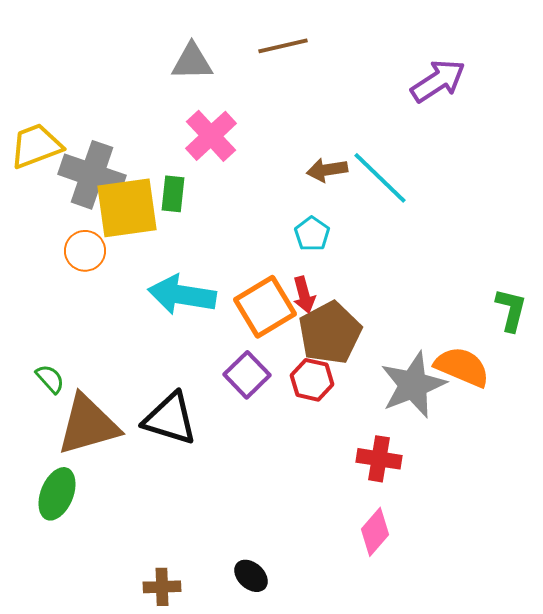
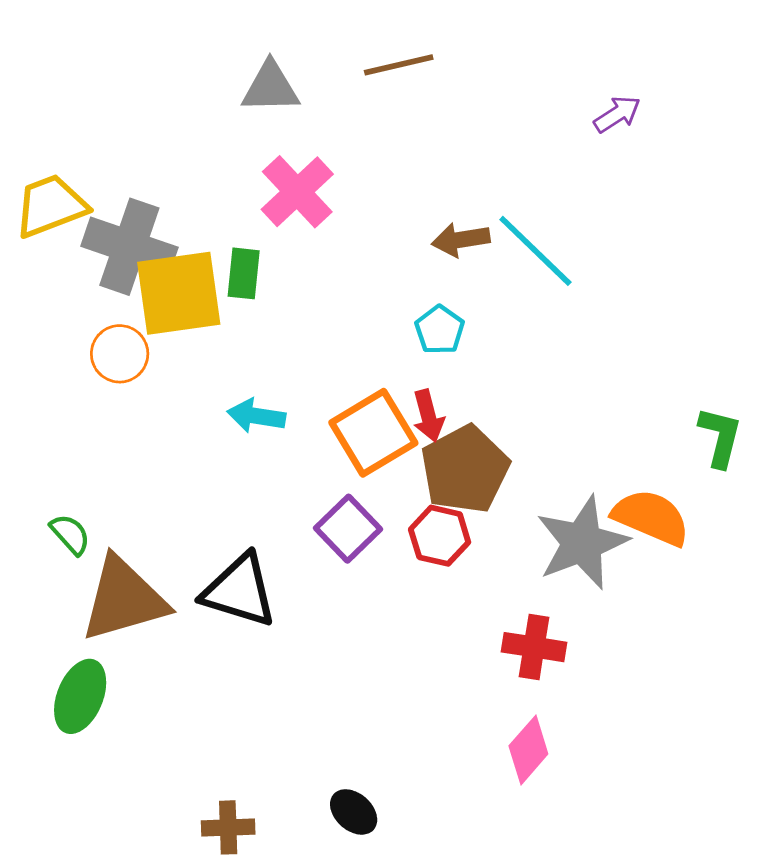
purple arrow: (438, 81) -> (617, 114), size x0.6
cyan arrow: (182, 295) -> (256, 416), size x0.6

